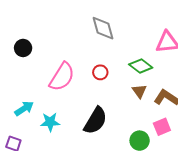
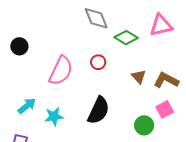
green diamond: (141, 66) -> (126, 38), moved

